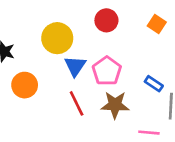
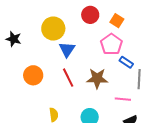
orange square: (157, 24) -> (117, 21), moved
pink pentagon: (107, 71) -> (111, 44), moved
orange circle: (25, 85) -> (33, 75), moved

